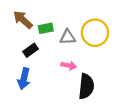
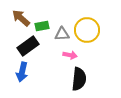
black rectangle: (30, 50) -> (28, 46), size x1.5
pink arrow: (69, 66) -> (70, 55), moved

